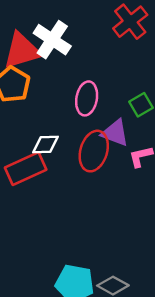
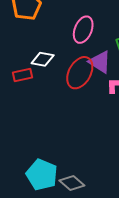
red rectangle: (26, 169) -> (23, 75), size x0.6

